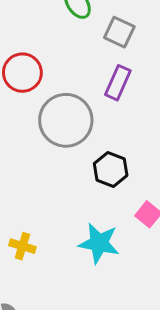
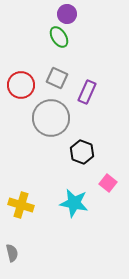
gray square: (119, 32) -> (57, 78), moved
yellow cross: (22, 246) -> (21, 205), size x1.4

